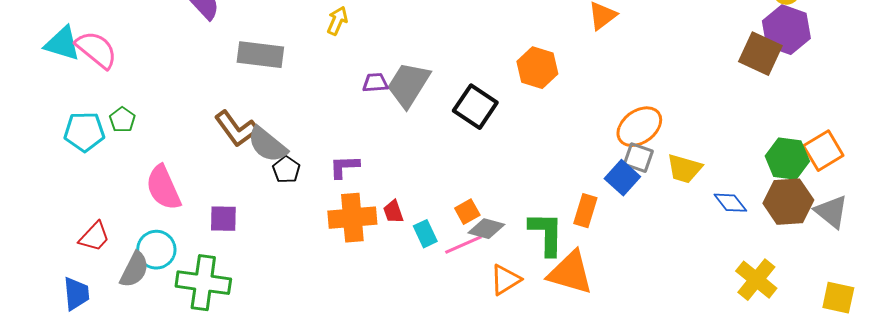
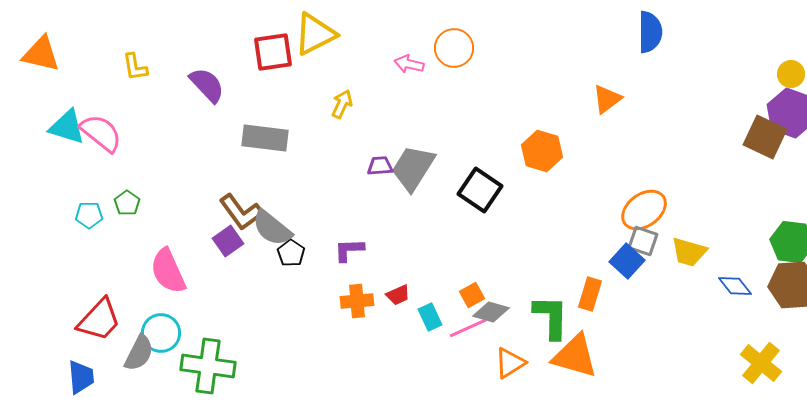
cyan pentagon: (84, 132) -> (89, 215), size x0.7
red trapezoid: (393, 212) -> (398, 295), turned -95
orange cross: (352, 218) -> (357, 301), size x0.7
purple square: (223, 219) -> (228, 241), moved, turned -36
red trapezoid: (94, 237) -> (99, 320), size x1.4

